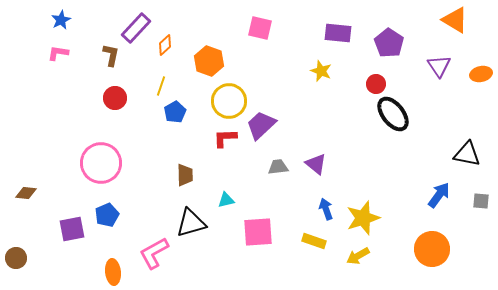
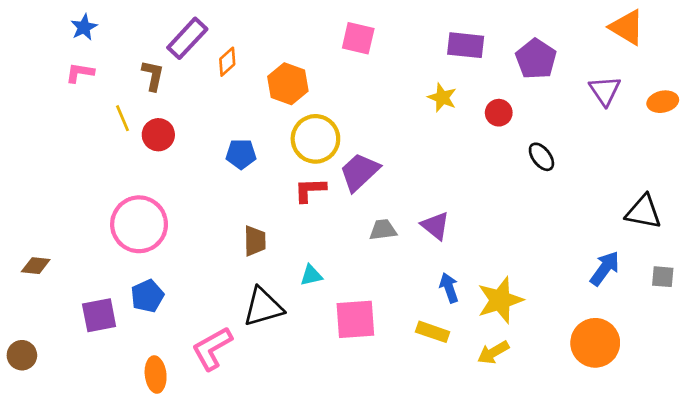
red circle: (376, 84) -> (499, 113), moved
yellow line: (161, 86) -> (123, 118), moved, turned -42
blue pentagon: (175, 112) -> (241, 154), turned 30
black ellipse: (393, 114) -> (541, 157), size x0.6

